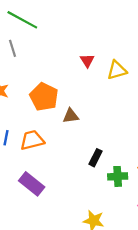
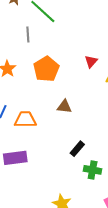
orange pentagon: (44, 97) -> (46, 69), moved
purple rectangle: (32, 184) -> (15, 158), turned -60

